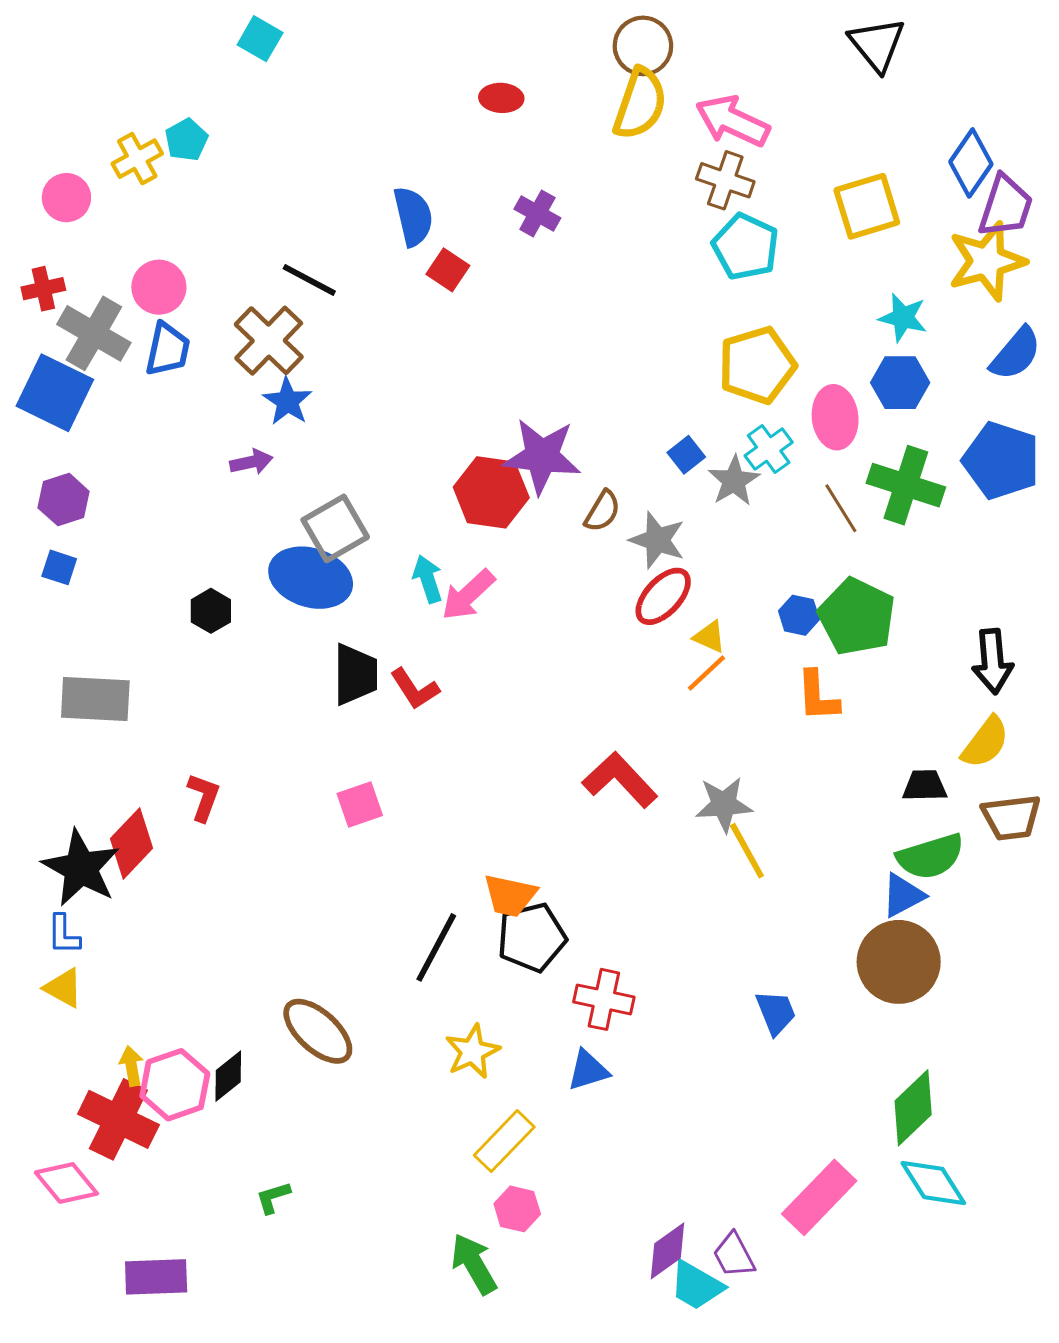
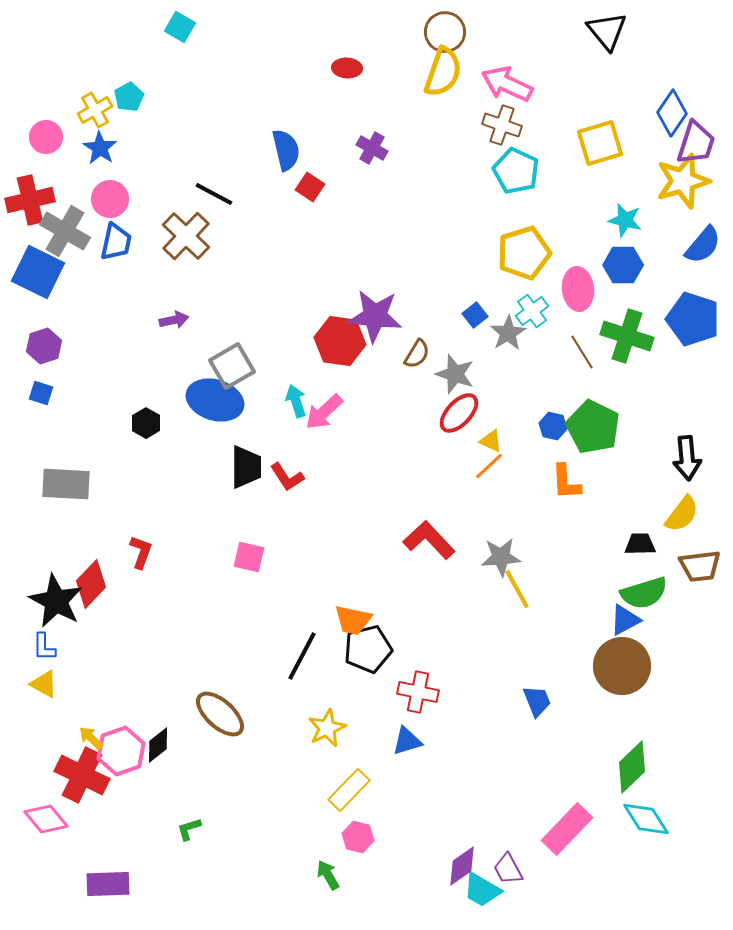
red cross: (43, 289) -> (30, 200), size x1.6
blue star: (287, 401) -> (100, 148), moved
pink square: (360, 804) -> (249, 557), turned 32
yellow arrow: (131, 1066) -> (91, 738), turned -36
green arrow: (474, 1264) -> (328, 875), size x0.7

